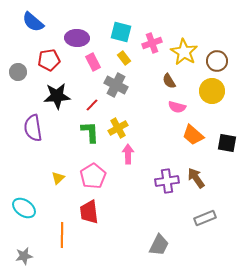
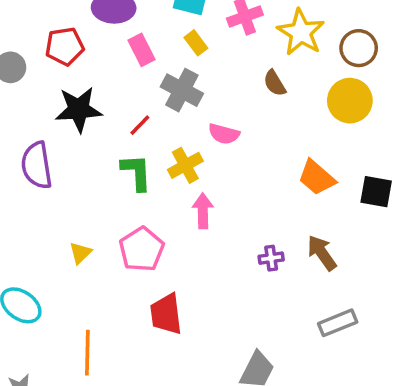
pink semicircle: (177, 107) -> (224, 134), moved
purple cross: (167, 181) -> (271, 258), size x0.6
red trapezoid: (89, 212) -> (166, 314), moved

